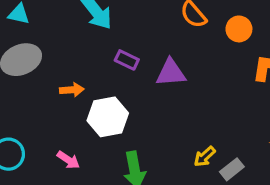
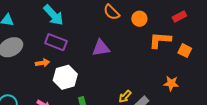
purple rectangle: (127, 60) -> (56, 42), moved, size x1.5

